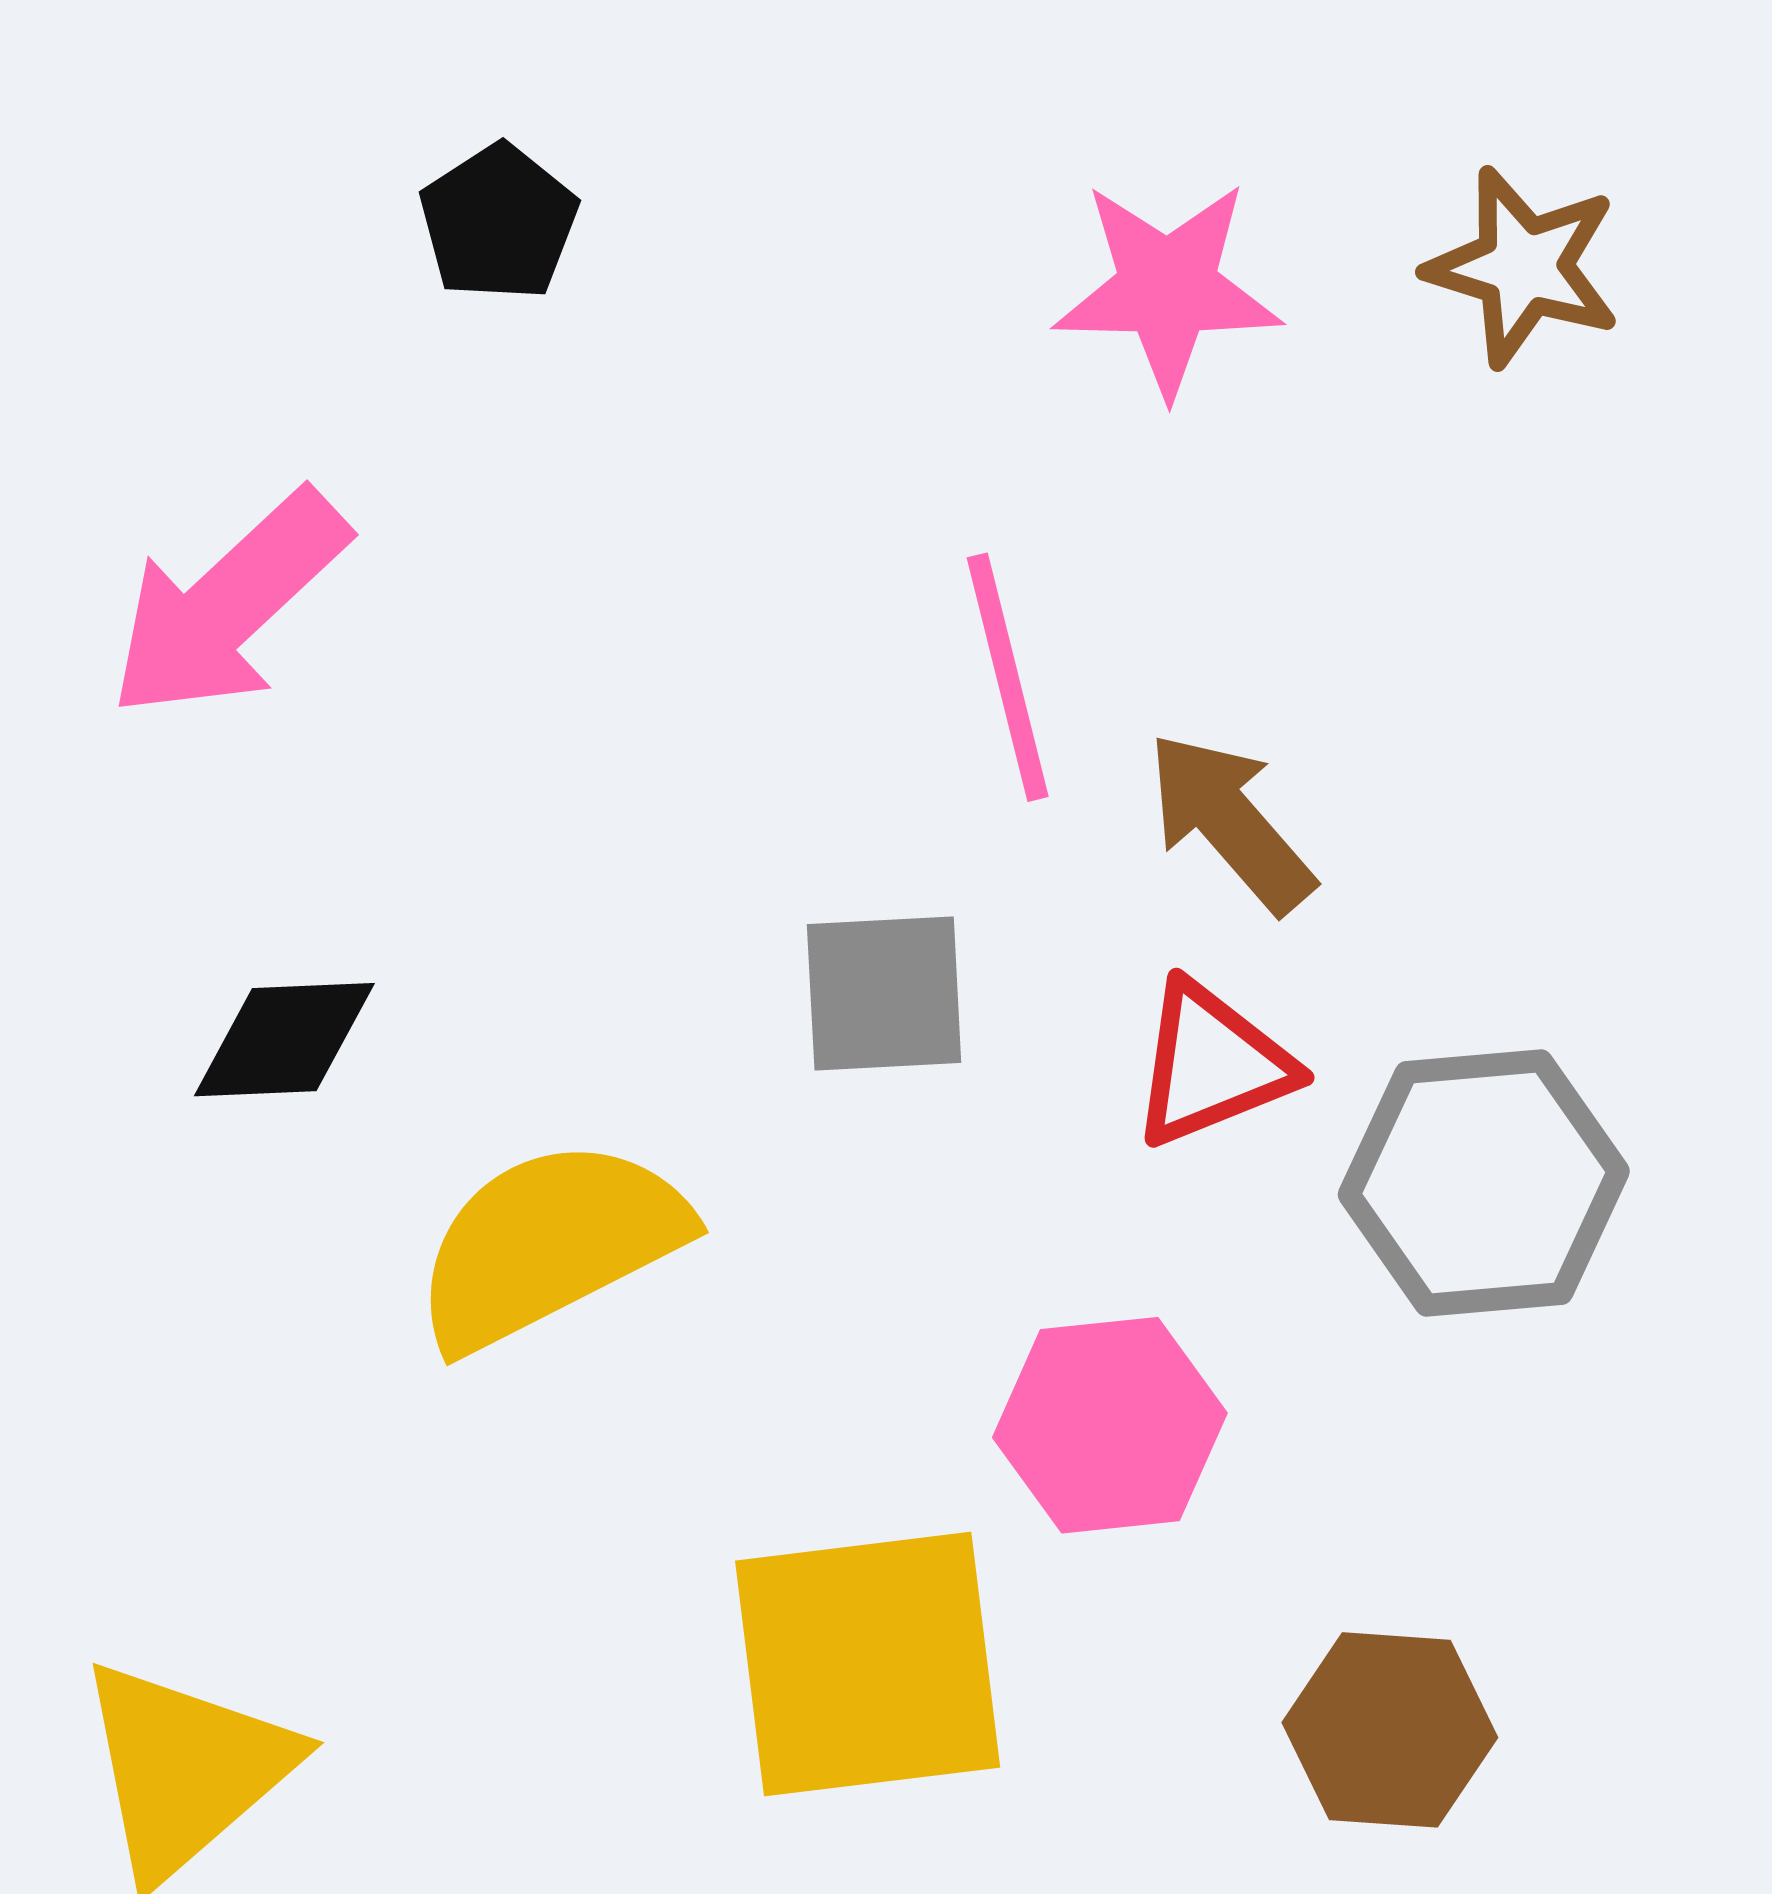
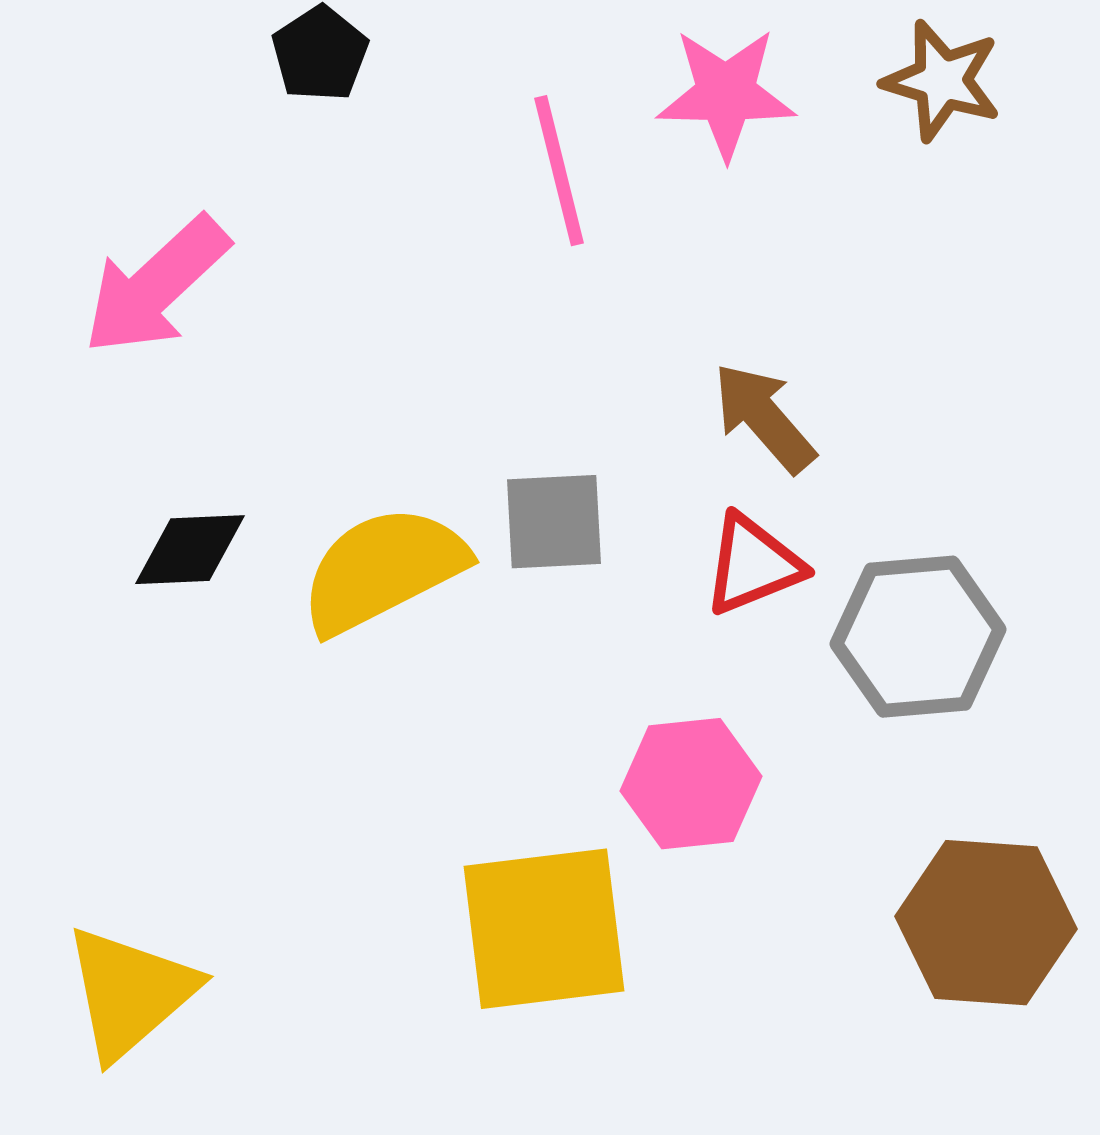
pink line: (1008, 677) -> (559, 171), moved
yellow semicircle: (550, 1244) -> (383, 570), moved
brown hexagon: (1390, 1730) -> (986, 923), moved, size x1.4

